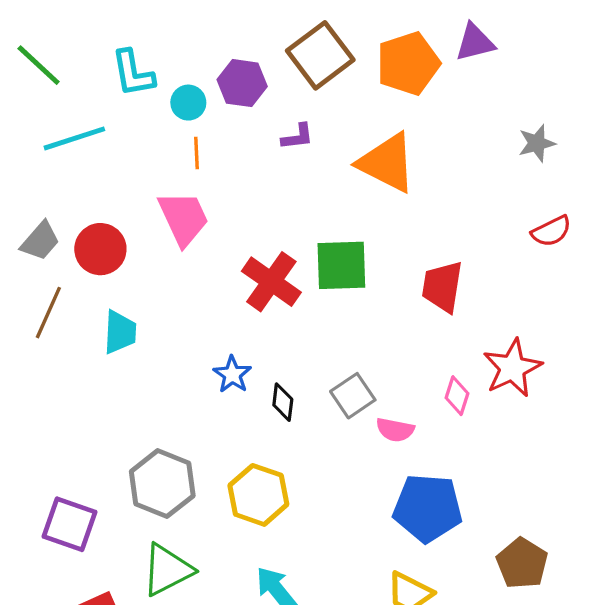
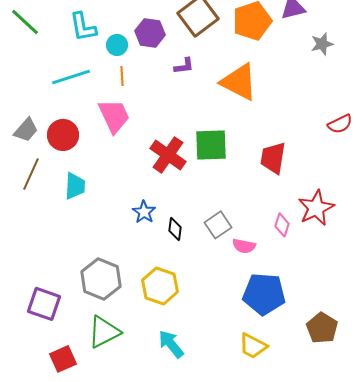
cyan line: (74, 138) -> (71, 77), moved
gray star: (537, 143) -> (322, 44), moved

